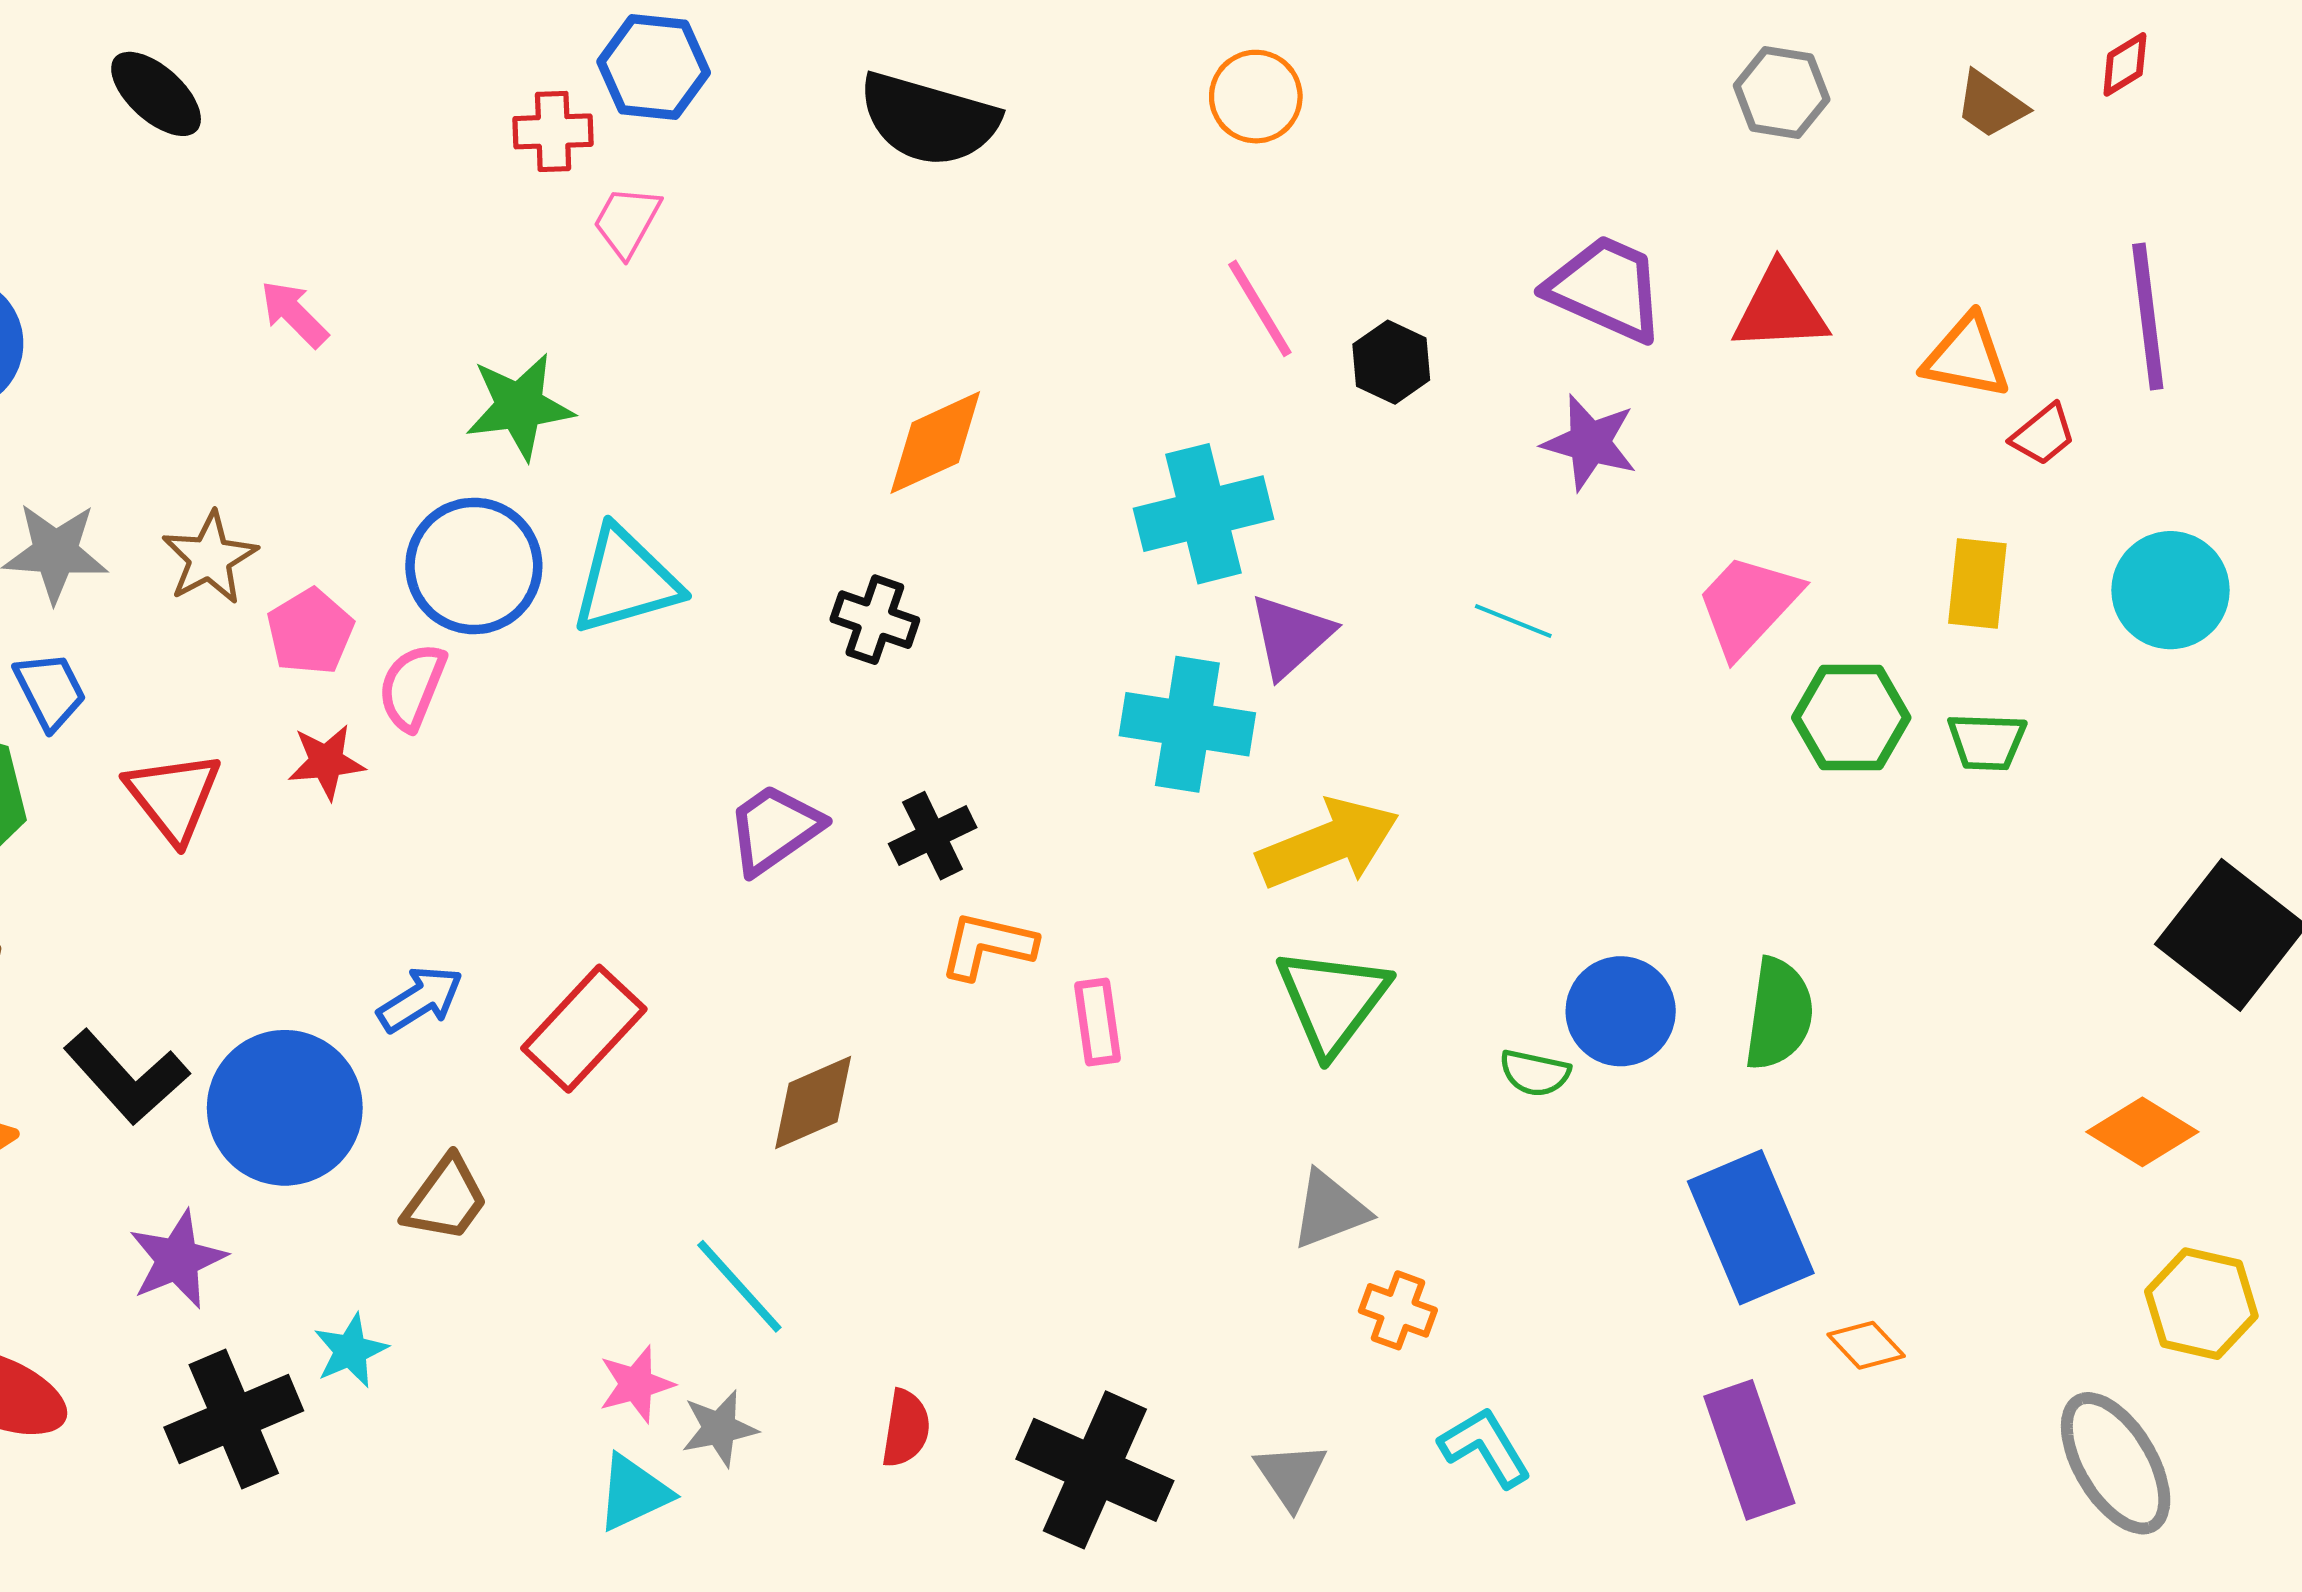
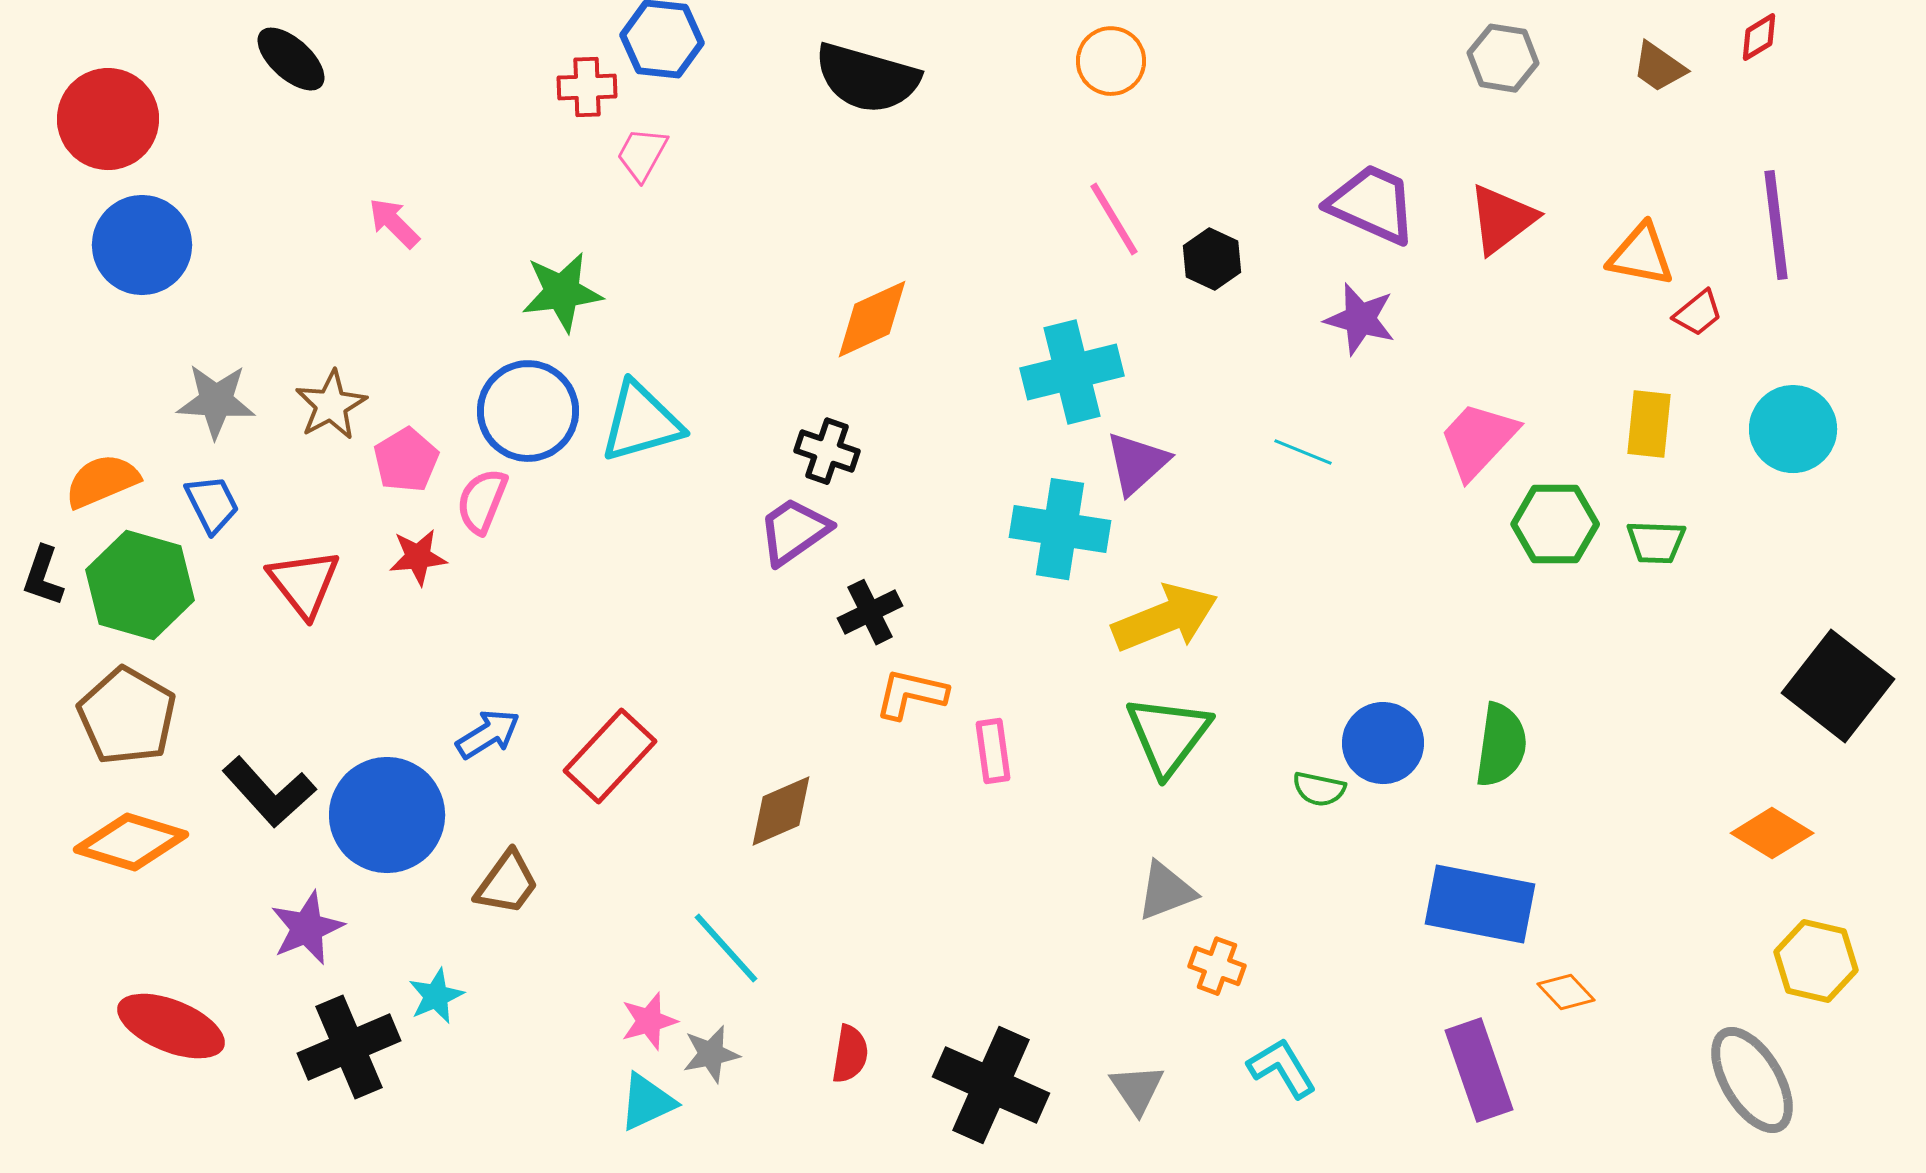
red triangle: (1780, 308) -> (1502, 219), turned -34
purple trapezoid: (774, 829) -> (794, 531), moved
blue rectangle: (1751, 1227) -> (1480, 904), turned -56

